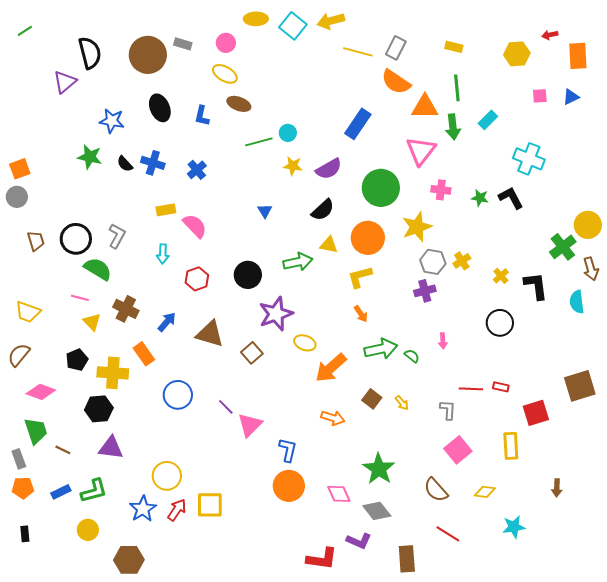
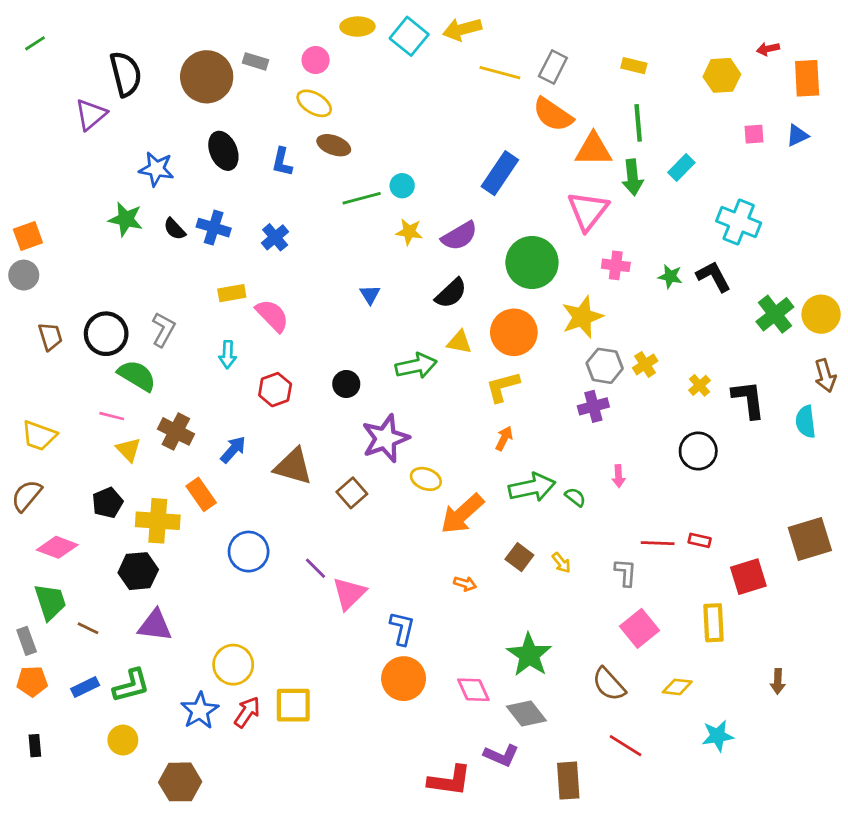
green cross: (563, 247) -> (775, 314), moved
black circle: (248, 275) -> (346, 384), size x0.7
orange arrow: (361, 314) -> (504, 438), turned -120
orange arrow: (333, 418) -> (465, 584), size x0.7

